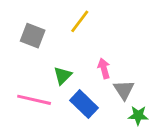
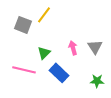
yellow line: (80, 21) -> (44, 15), moved
gray triangle: (124, 90) -> (95, 47), moved

